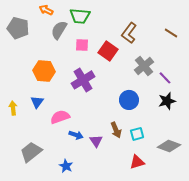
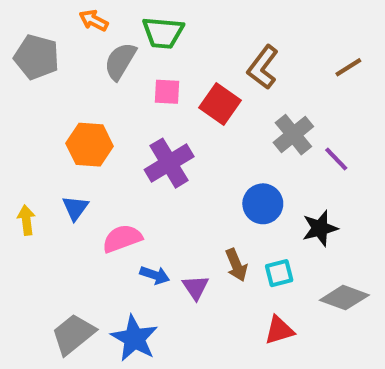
brown line: (171, 33) -> (348, 67), turned -64
black star: (167, 101) -> (320, 228), moved
gray trapezoid: (31, 152) -> (73, 334), moved
blue star: (66, 166) -> (134, 338), size x1.6

